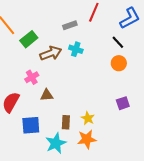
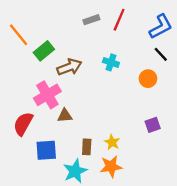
gray rectangle: (70, 25) -> (91, 20), moved
black line: (118, 42) -> (161, 54), moved
cyan cross: (76, 49) -> (111, 62), moved
pink cross: (32, 77) -> (47, 95), size x1.6

